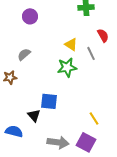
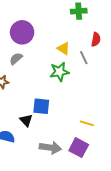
purple circle: (30, 16) -> (22, 32), moved, size x1.5
red semicircle: (103, 35) -> (96, 39), turned 40
yellow line: (94, 118) -> (87, 123), turned -40

